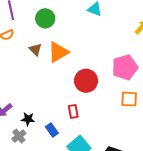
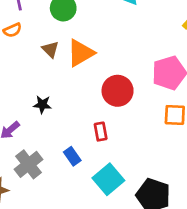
black star: (28, 119) -> (42, 105), moved
gray cross: (19, 136) -> (29, 164), size x1.5

